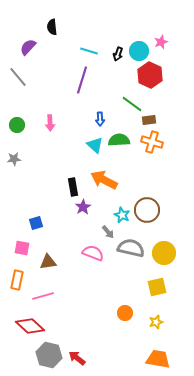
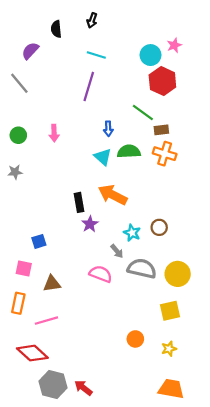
black arrow: (118, 54) -> (92, 20), moved
brown circle: (147, 210) -> (159, 227), size x0.6

